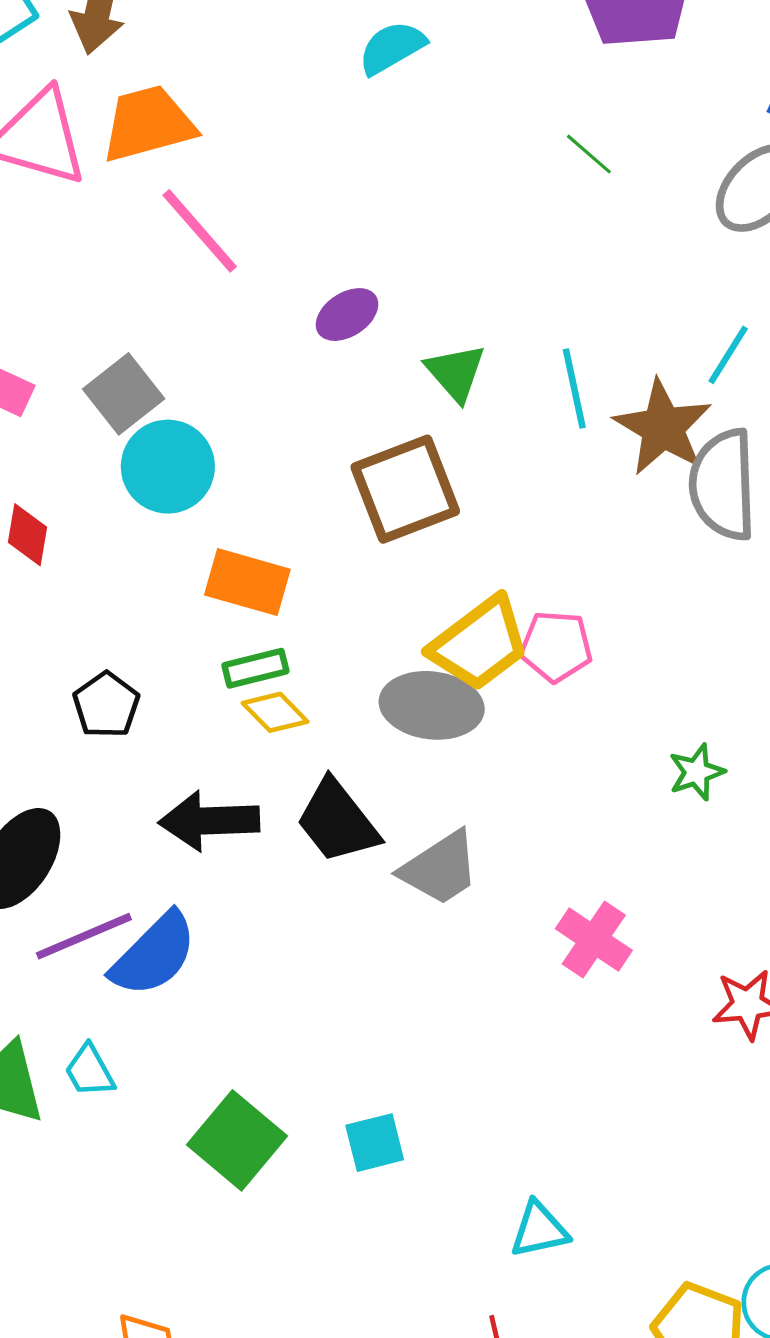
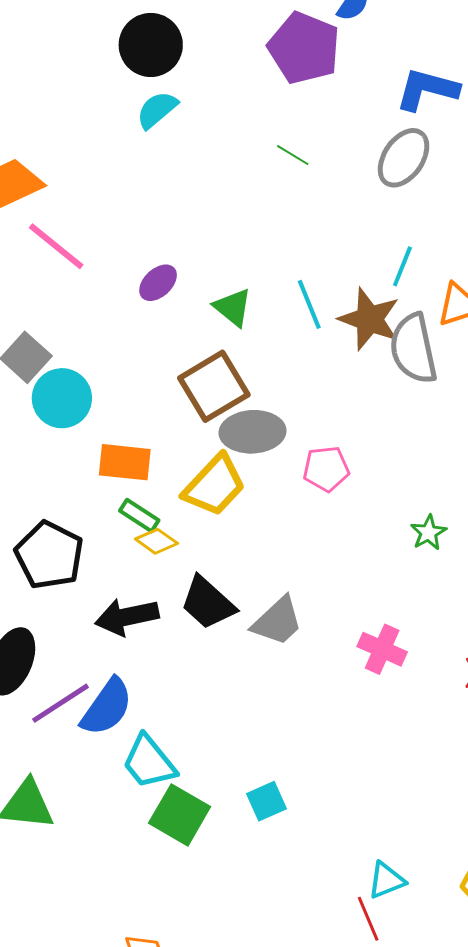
yellow trapezoid: (480, 644) -> (214, 485), moved
green rectangle: (255, 668) -> (139, 516), turned 57
black pentagon: (106, 705) -> (49, 555), size x1.6
gray ellipse: (432, 705) -> (253, 432), moved
cyan trapezoid: (90, 1071) -> (149, 762), moved, size x1.6
cyan triangle: (539, 1230) -> (386, 880), moved

